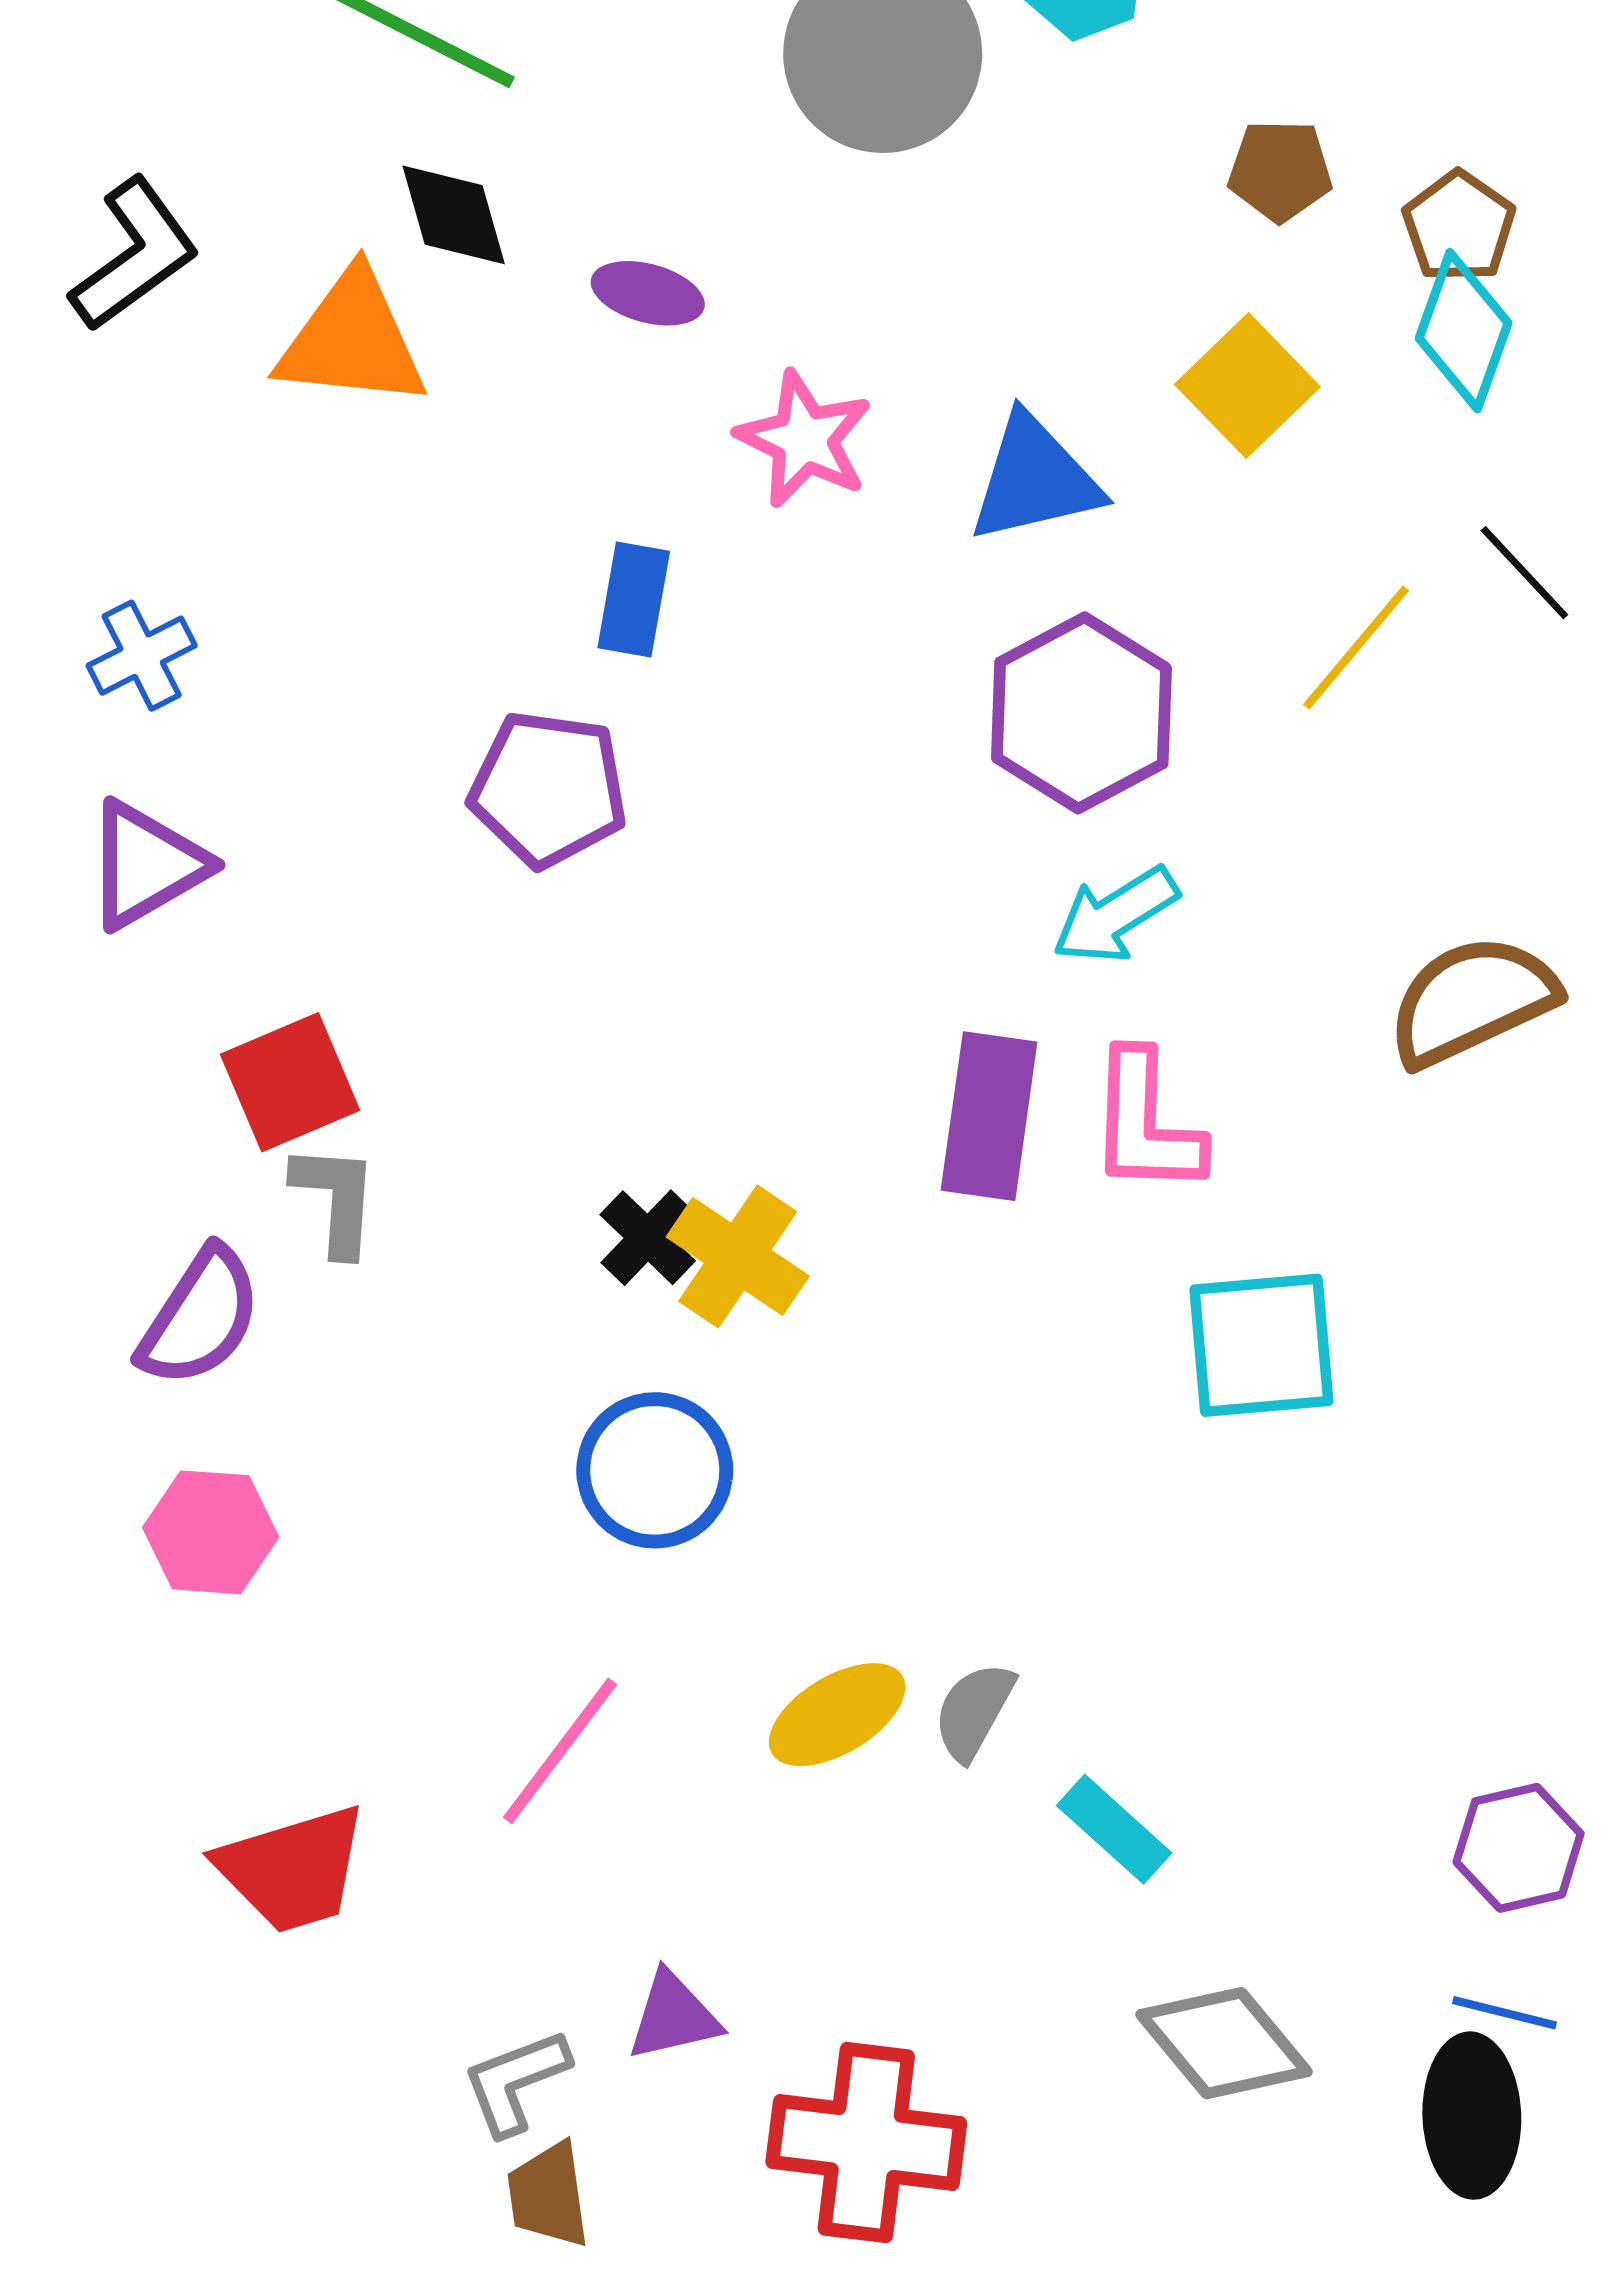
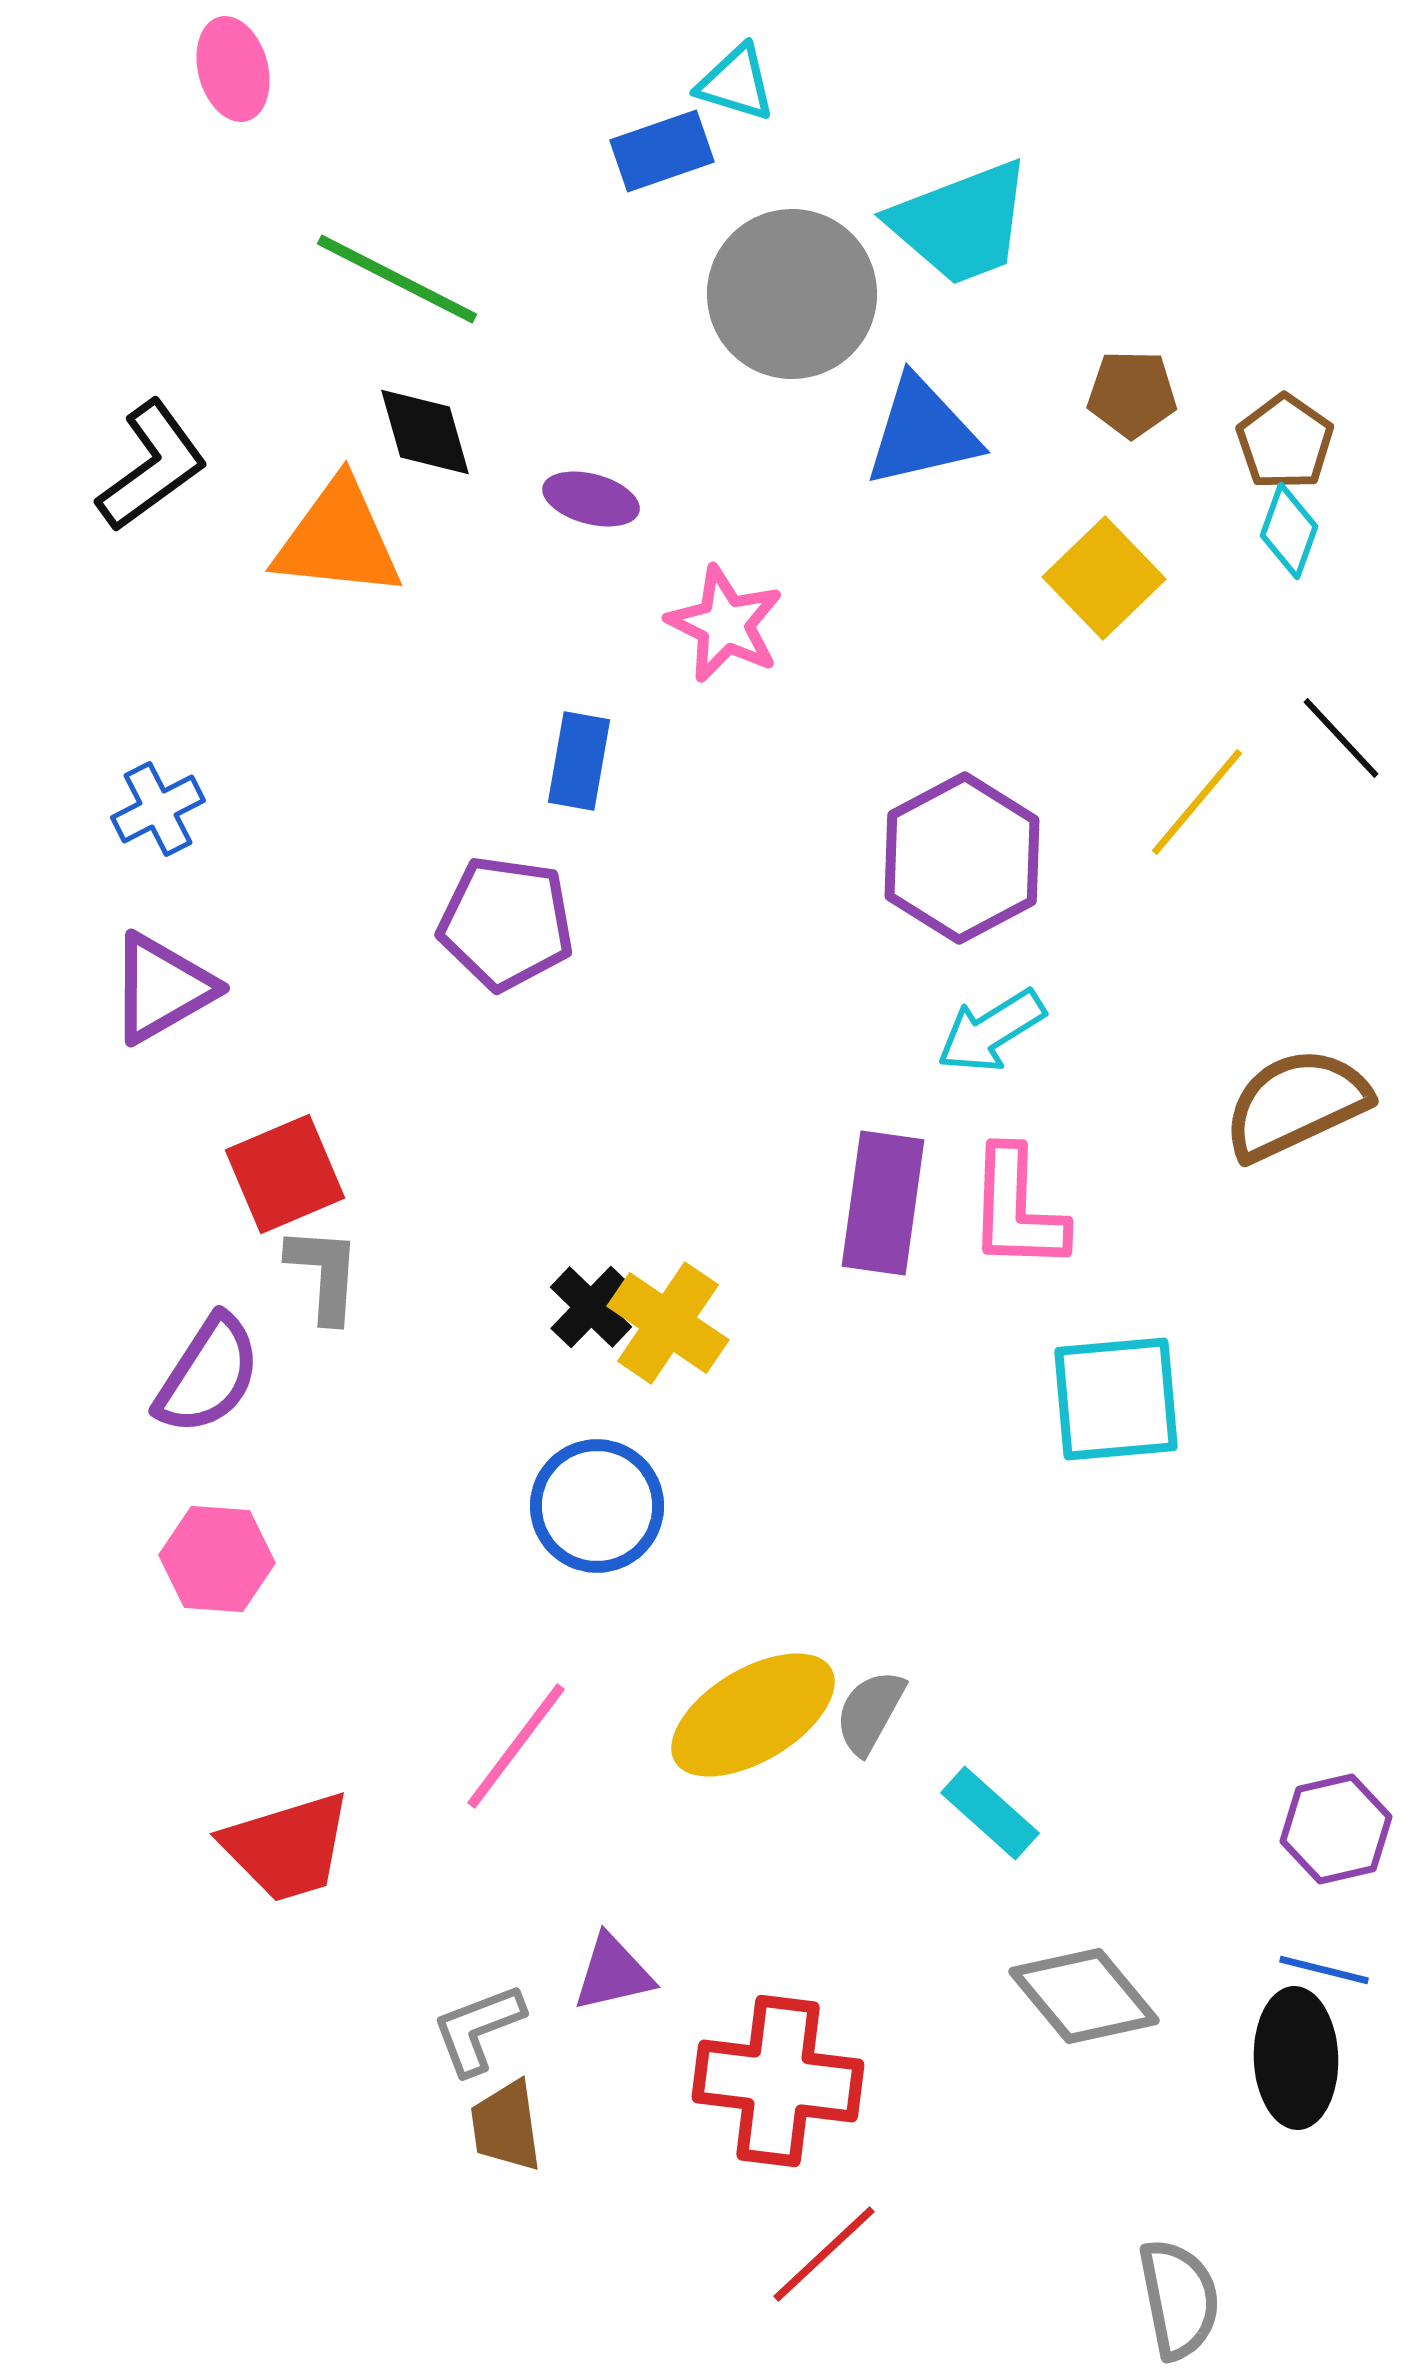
cyan diamond: (1464, 331) -> (1289, 531), size x0.7
blue triangle: (1035, 479) -> (922, 432), moved
yellow ellipse: (837, 1715) -> (753, 1715), size x1.4

